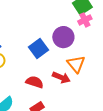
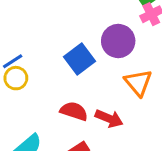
red arrow: (61, 77) -> (109, 118), moved

